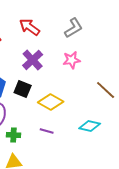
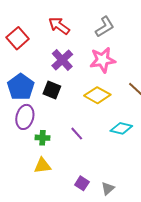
pink star: (72, 60) -> (103, 60), size x1.4
yellow diamond: (51, 102) -> (97, 95), moved
purple line: (47, 131) -> (77, 134), turned 32

